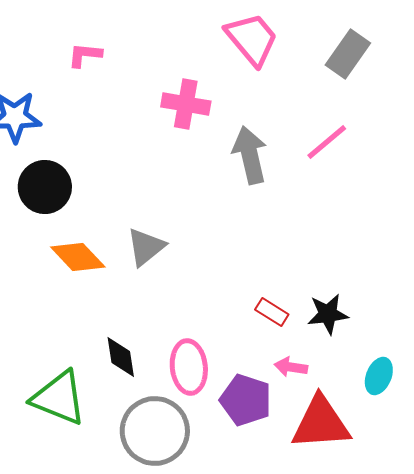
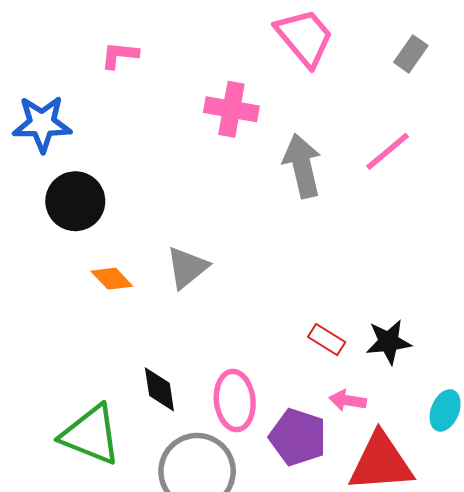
gray rectangle: (348, 54) -> (411, 54), size x0.7
orange diamond: (78, 257) -> (112, 279), size x0.7

